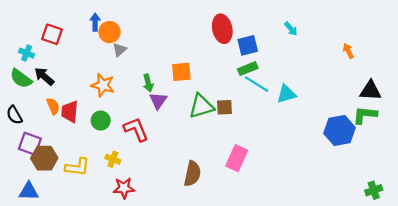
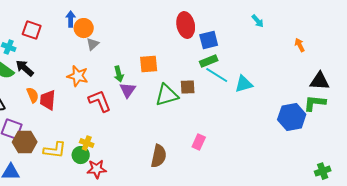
cyan arrow: (291, 29) -> (258, 21), moved
brown square: (225, 107) -> (188, 87), moved
green circle: (101, 121) -> (81, 155), moved
red L-shape: (136, 129) -> (100, 101), moved
pink rectangle: (237, 158) -> (199, 142), size x0.7

